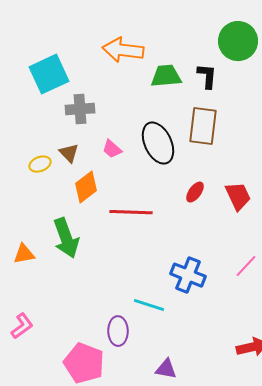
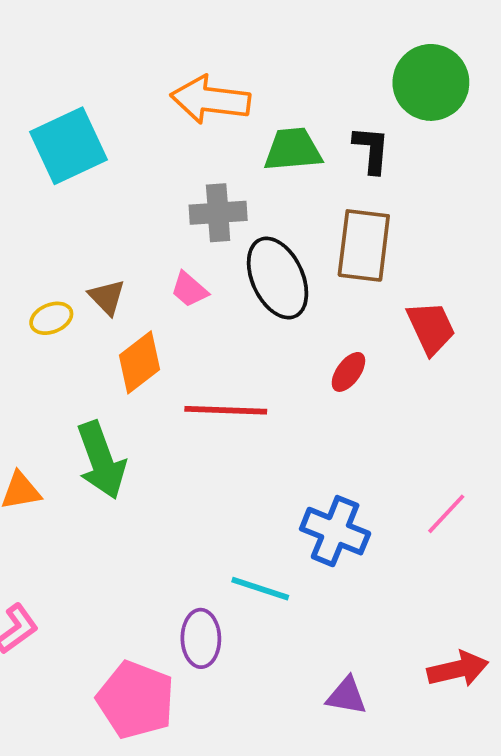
gray cross: (80, 109) -> (218, 213), moved
red trapezoid: (238, 196) -> (431, 328), moved
purple triangle: (166, 369) -> (347, 696), moved

